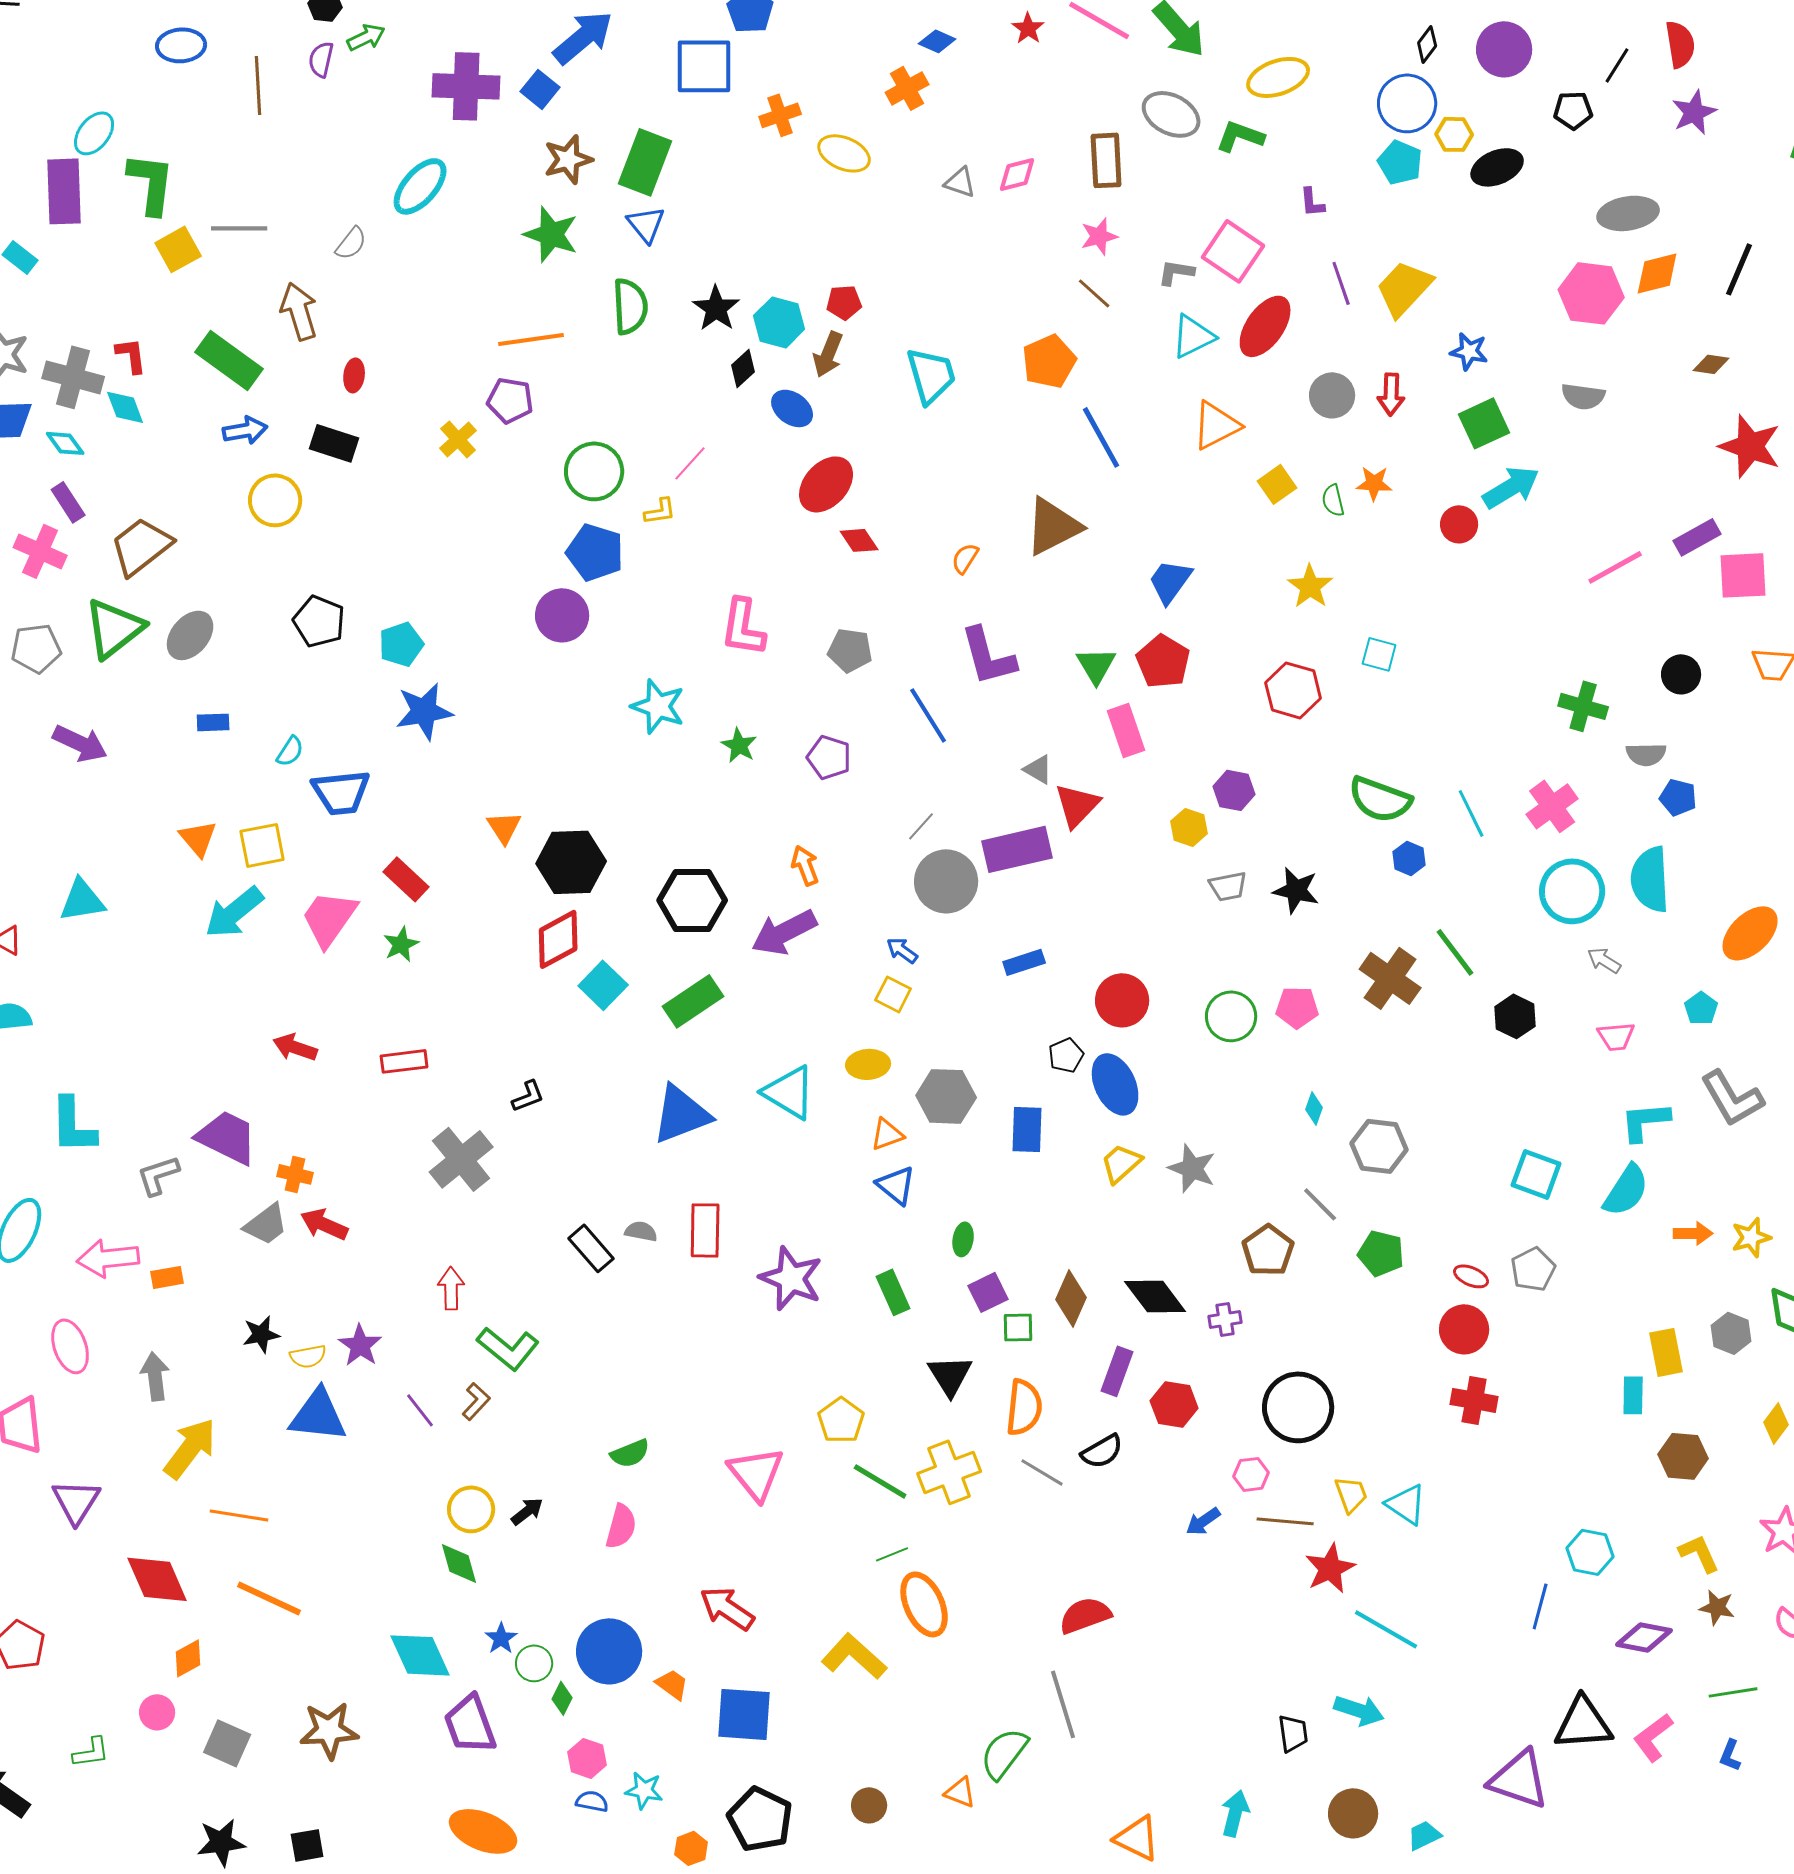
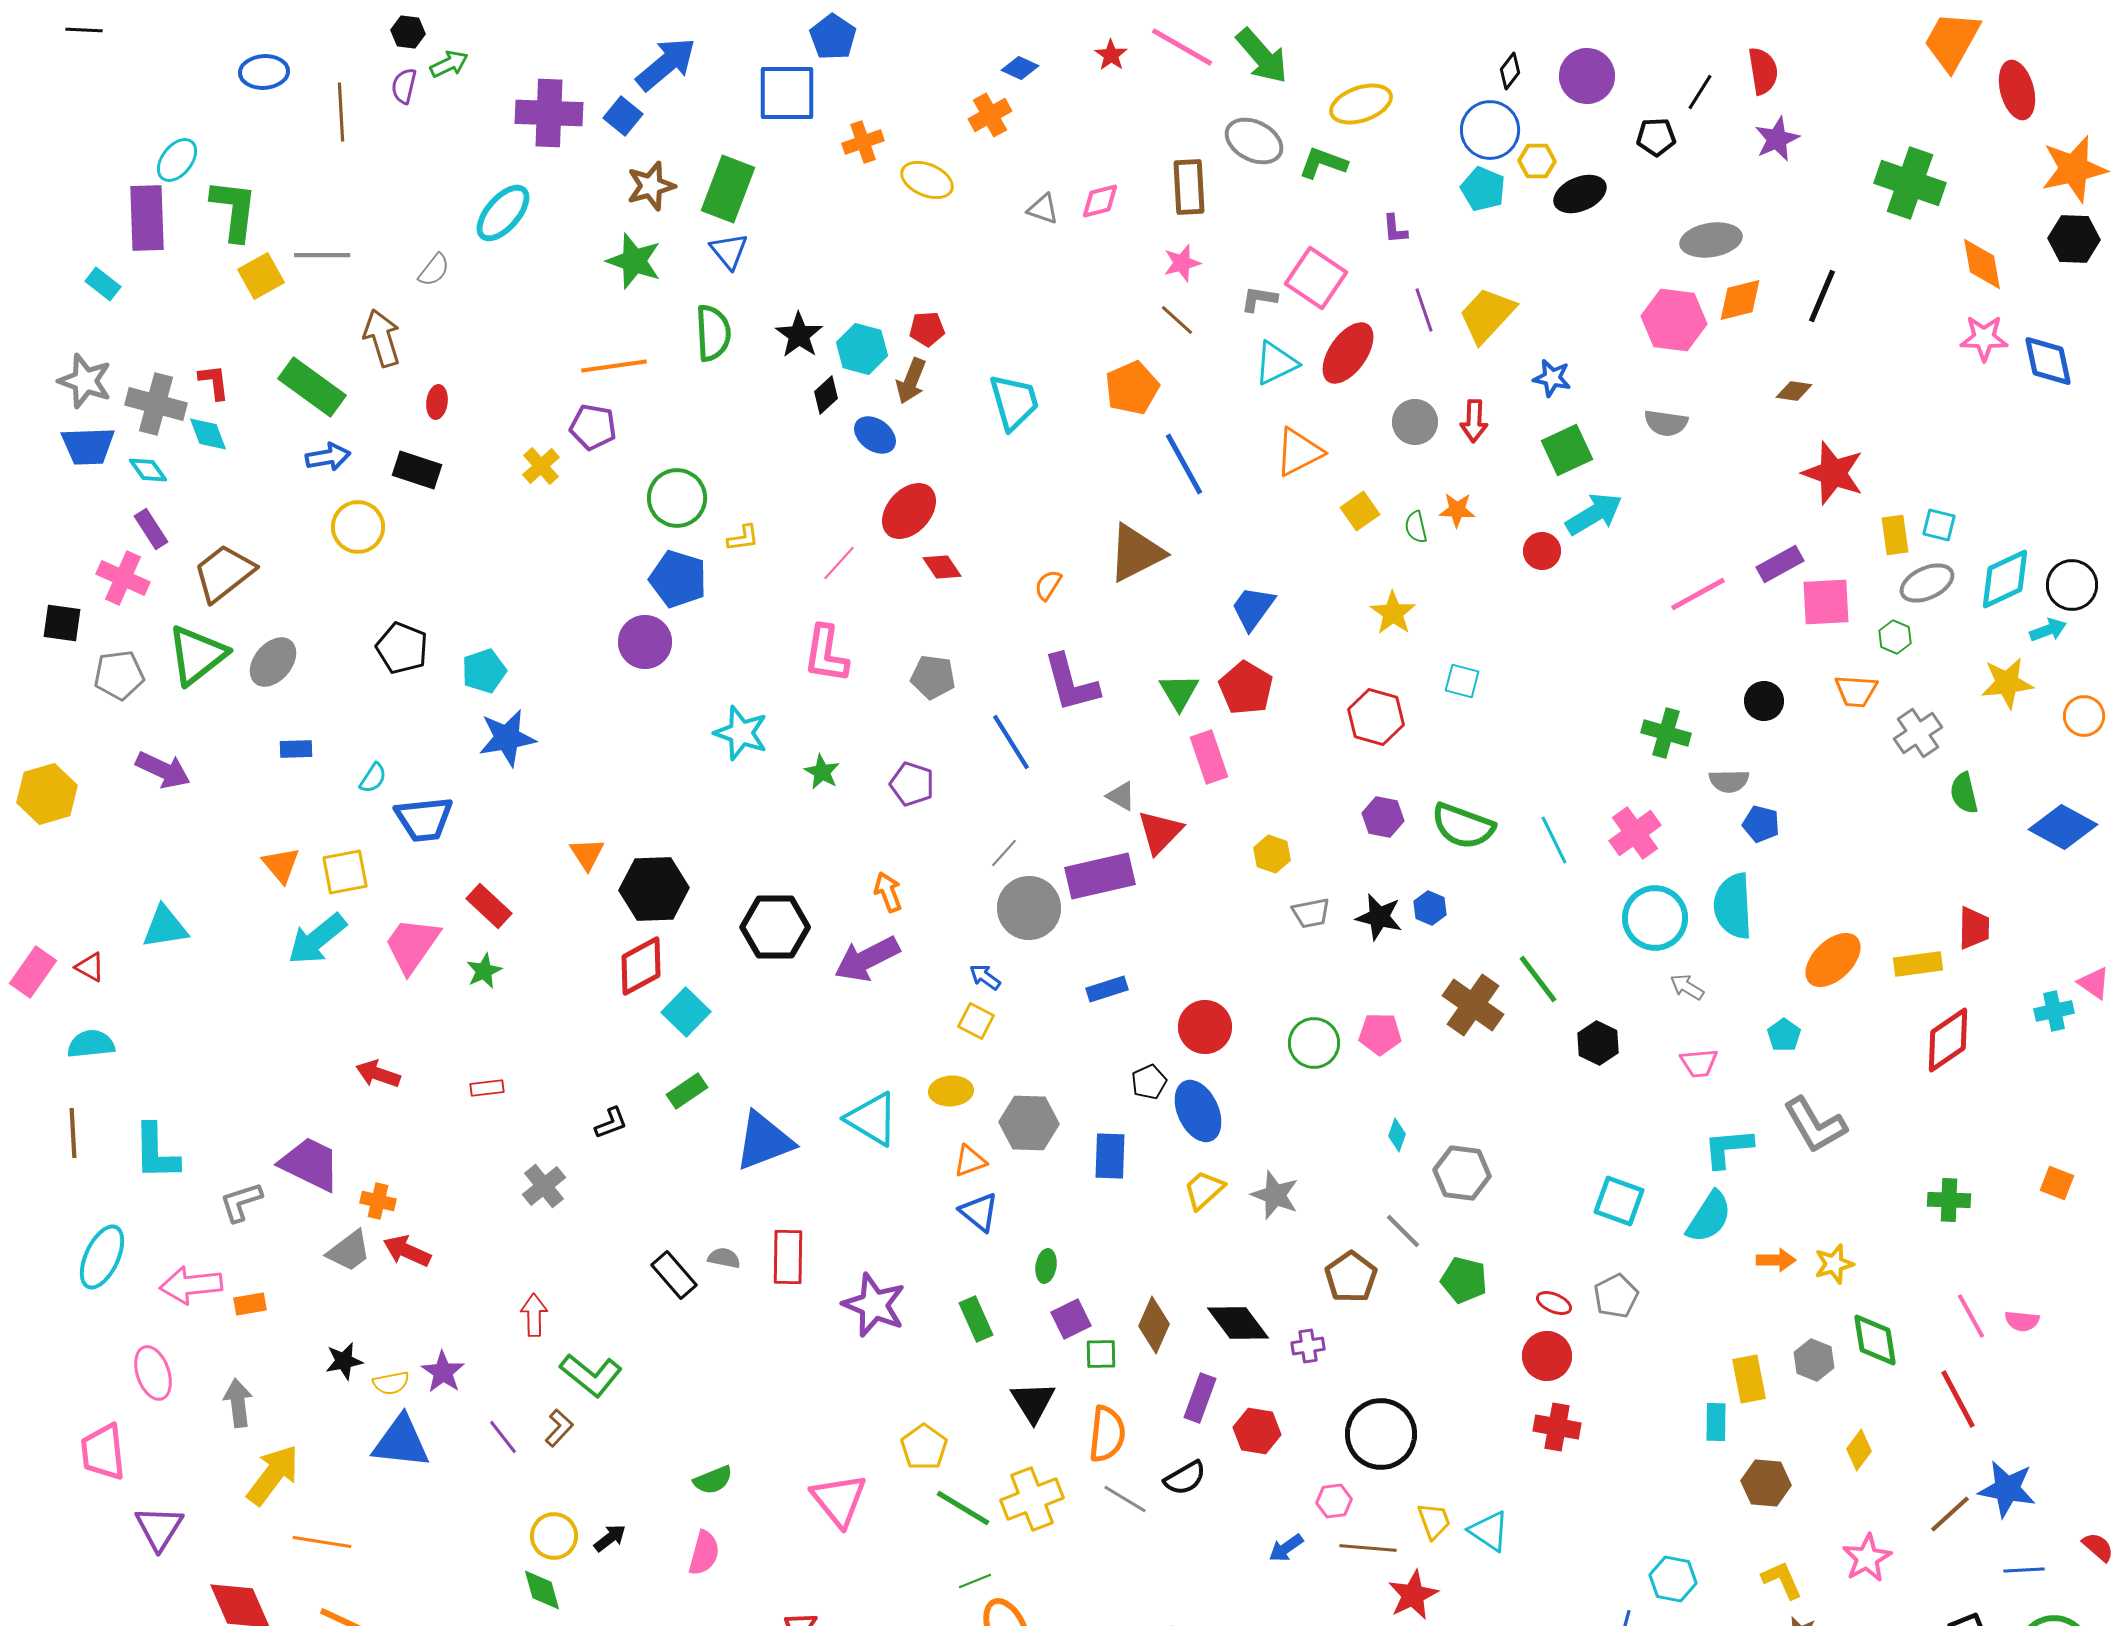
pink line: (690, 463) -> (839, 563), moved
purple hexagon: (1234, 790) -> (1383, 817), moved
blue hexagon: (1409, 858) -> (1430, 908), moved
green rectangle: (693, 1001) -> (687, 1091), moved, size x0.7
red rectangle: (404, 1061) -> (487, 1088), size x0.7
gray cross: (461, 1159) -> (544, 1186), size x0.7

